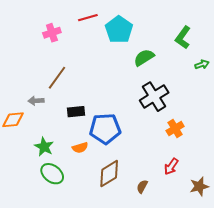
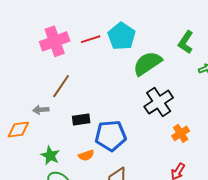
red line: (88, 18) -> (91, 39), moved
pink cross: (52, 33) -> (55, 41), size x1.6
green semicircle: (144, 58) -> (147, 63), size x1.4

